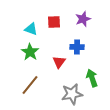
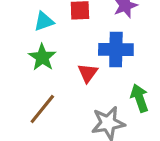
cyan triangle: (31, 29) -> (44, 21), turned -40
blue cross: (77, 47) -> (116, 50), size x1.5

